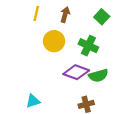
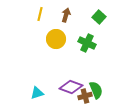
purple diamond: (76, 72) -> (71, 87), moved
green semicircle: (98, 76) -> (96, 90), moved, turned -96

